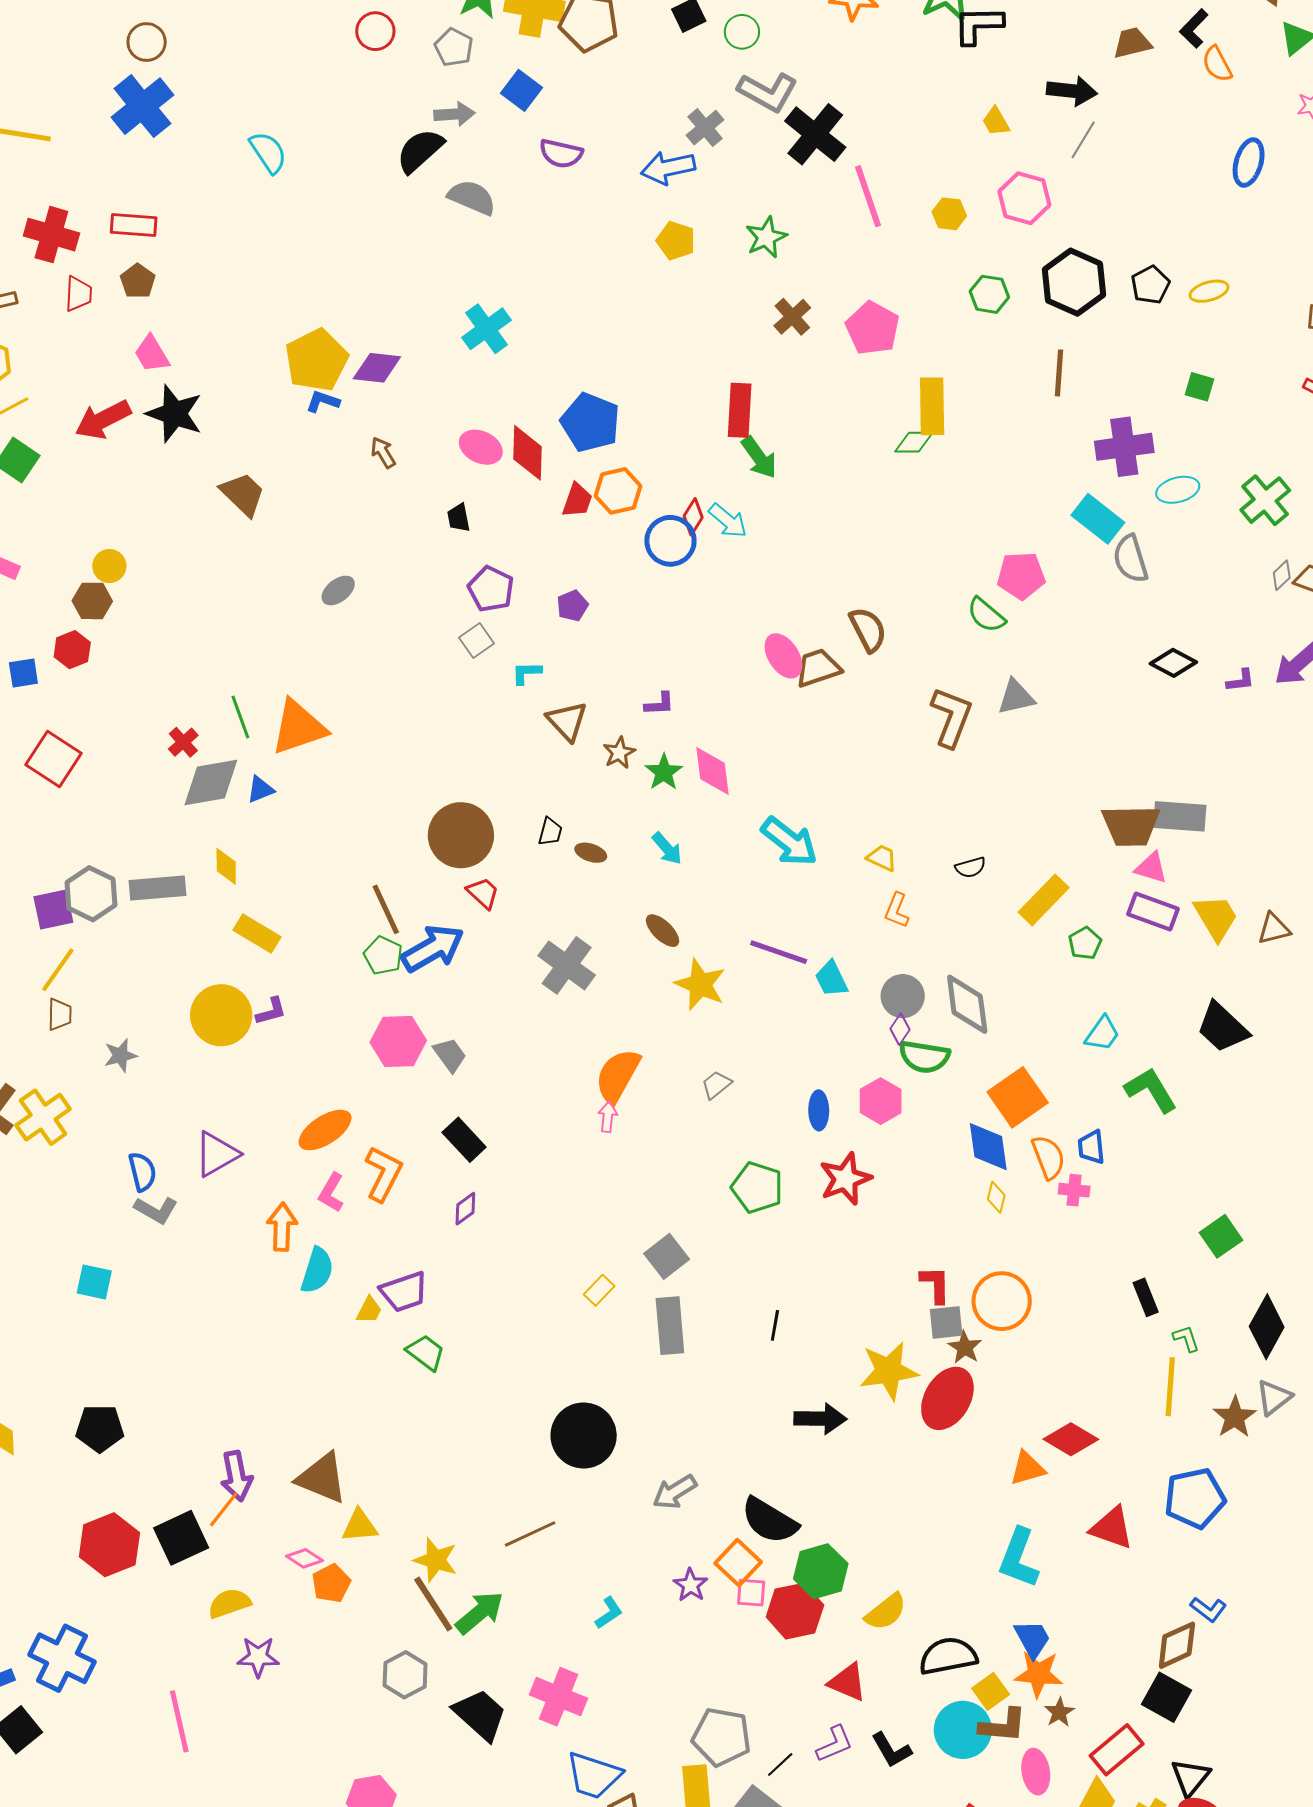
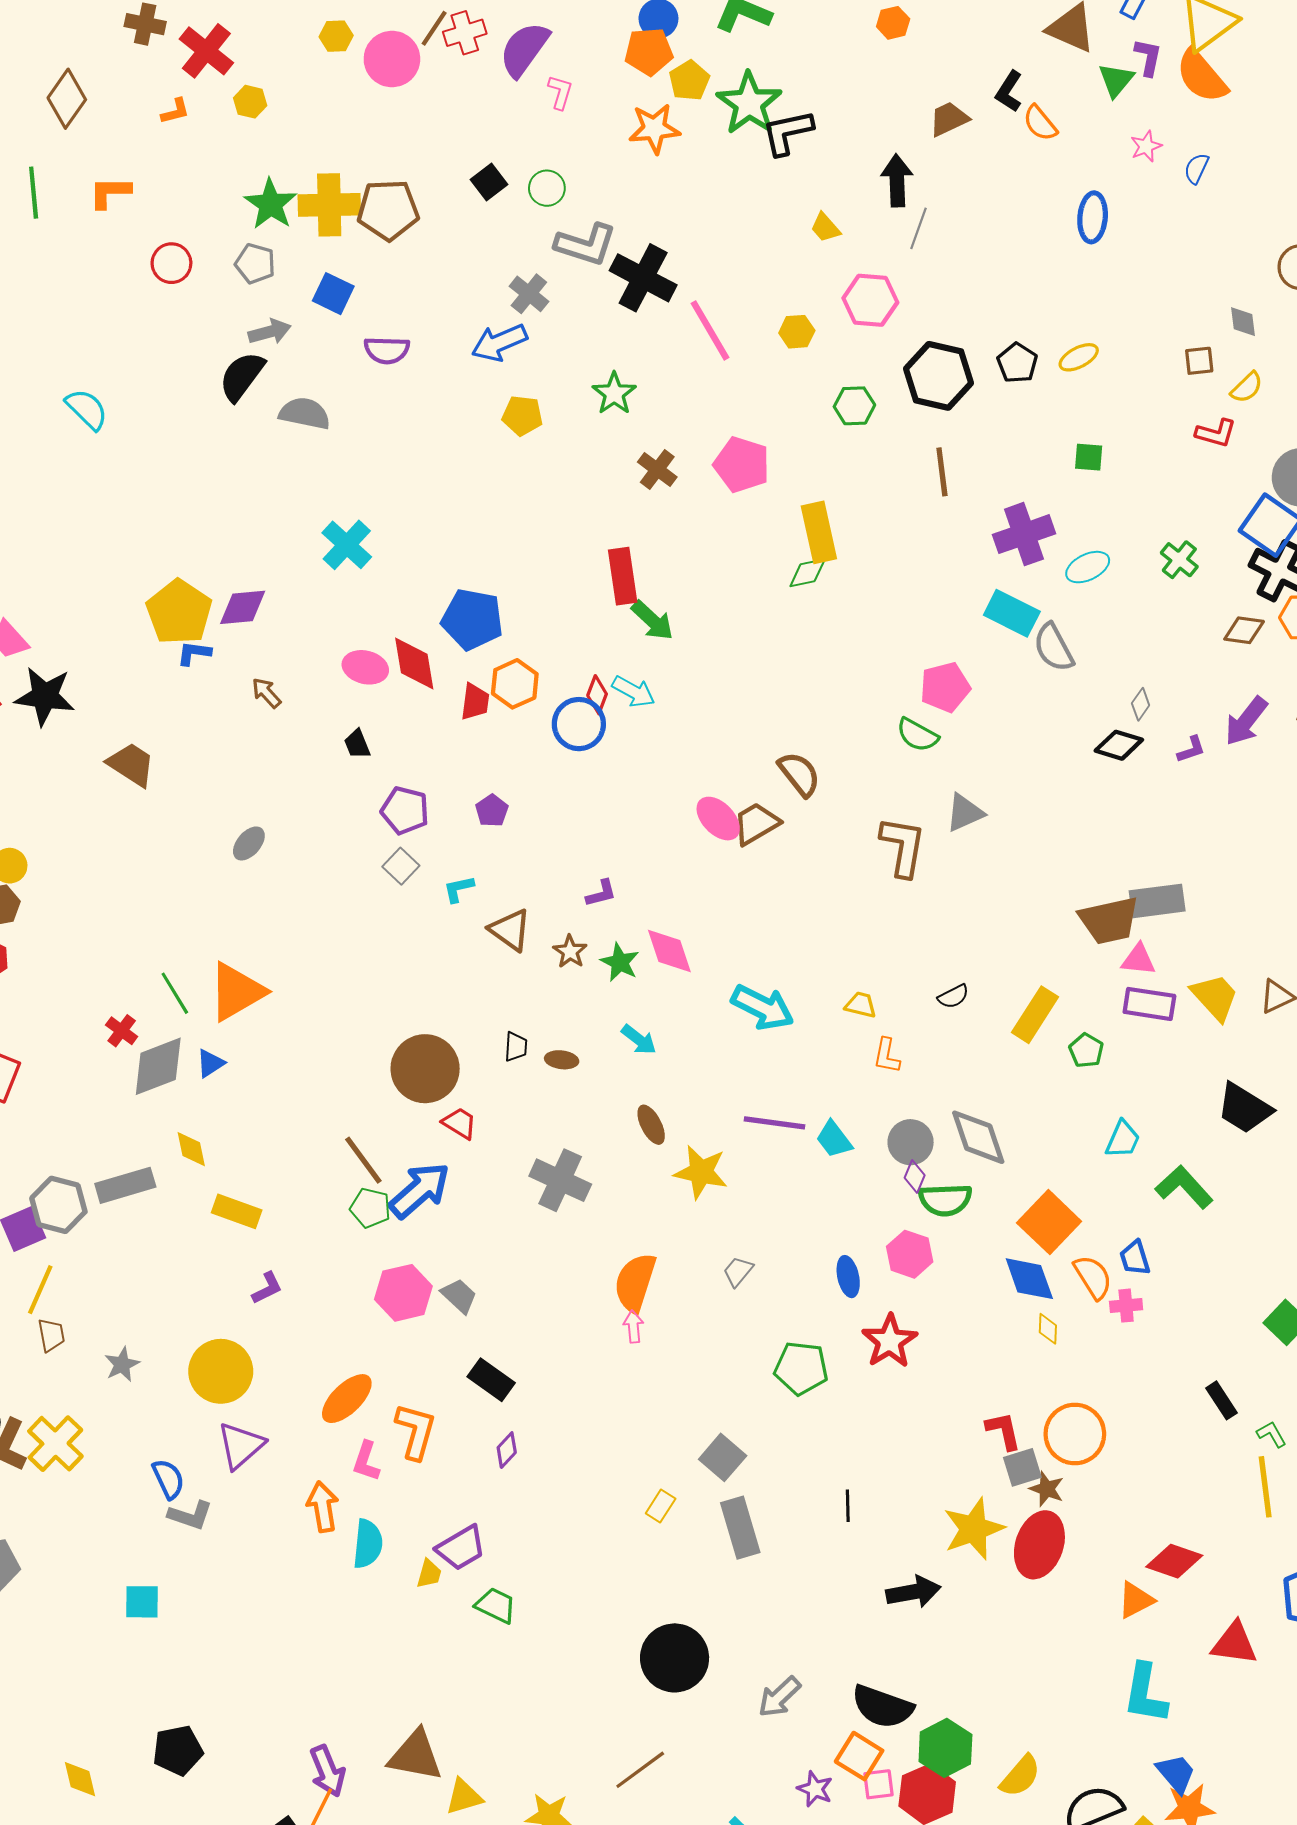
black arrow: (1072, 91) -> (897, 181), turned -87
green cross: (1265, 500) -> (1179, 560), size x0.7
gray diamond: (1282, 575) -> (1141, 704), moved
brown ellipse: (662, 931) -> (651, 1125), turned 30
yellow circle: (221, 1015) -> (221, 1371), moved

